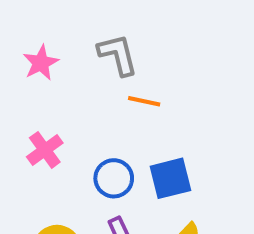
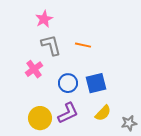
gray L-shape: (118, 55) -> (51, 45), moved
pink star: (41, 63) -> (44, 19), moved

